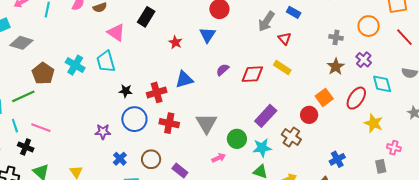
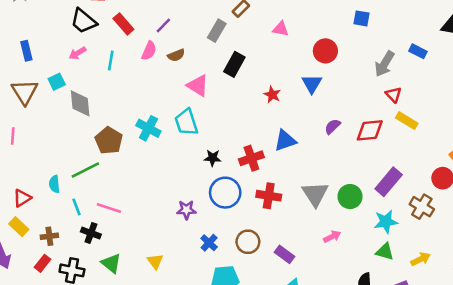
red triangle: (285, 39) -> (394, 95), moved
gray diamond: (21, 43) -> (80, 103), turned 70
green circle: (237, 139) -> (350, 197), moved

